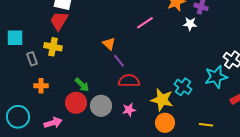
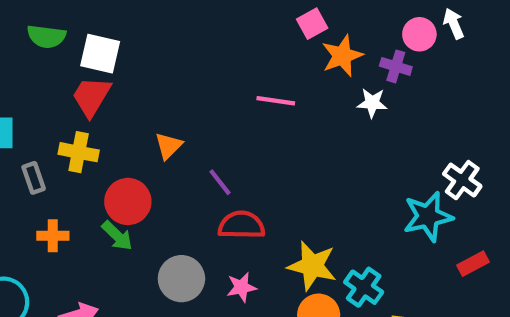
pink line: (145, 23) -> (276, 101), turned 42
orange triangle: (109, 44) -> (169, 146), moved, turned 32
green arrow: (82, 85) -> (117, 236), moved
cyan cross: (183, 87) -> (364, 287), moved
red circle: (76, 103) -> (128, 201), moved

